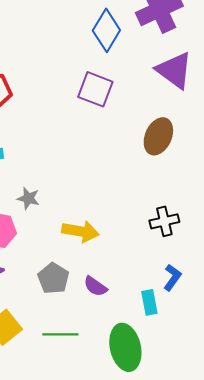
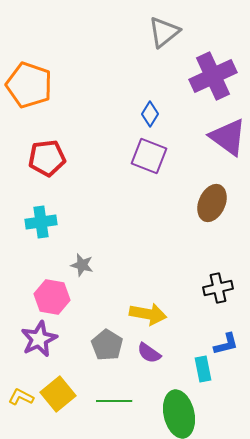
blue diamond: (106, 30) -> (150, 114), moved, size x0.6
yellow arrow: (80, 231) -> (148, 314), moved
blue L-shape: (172, 277) -> (226, 344), turned 40

